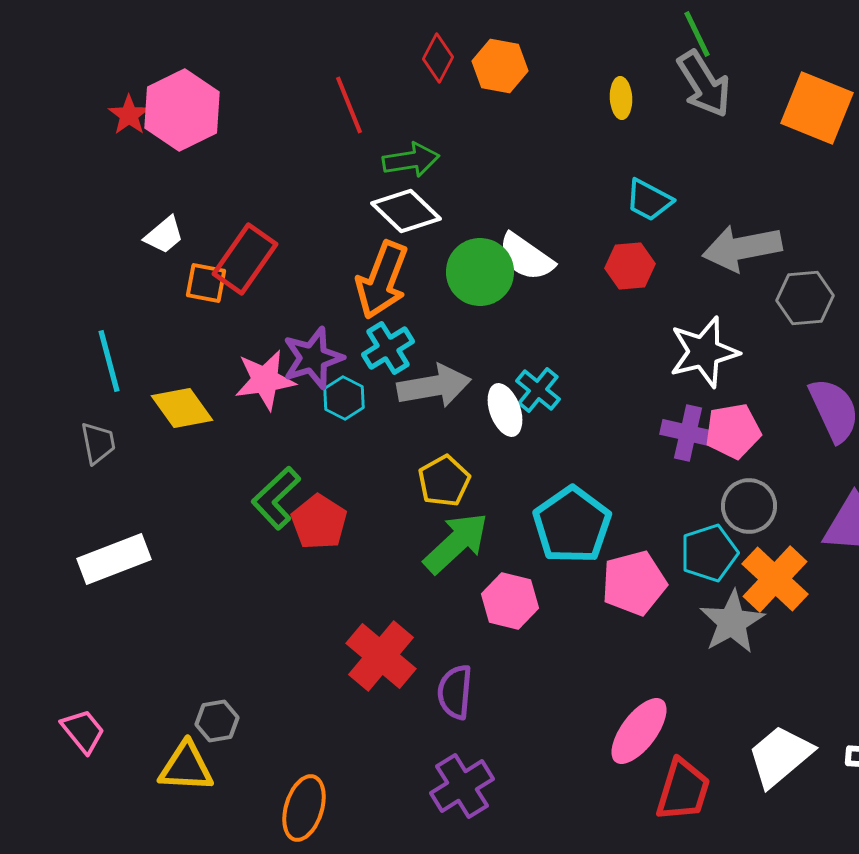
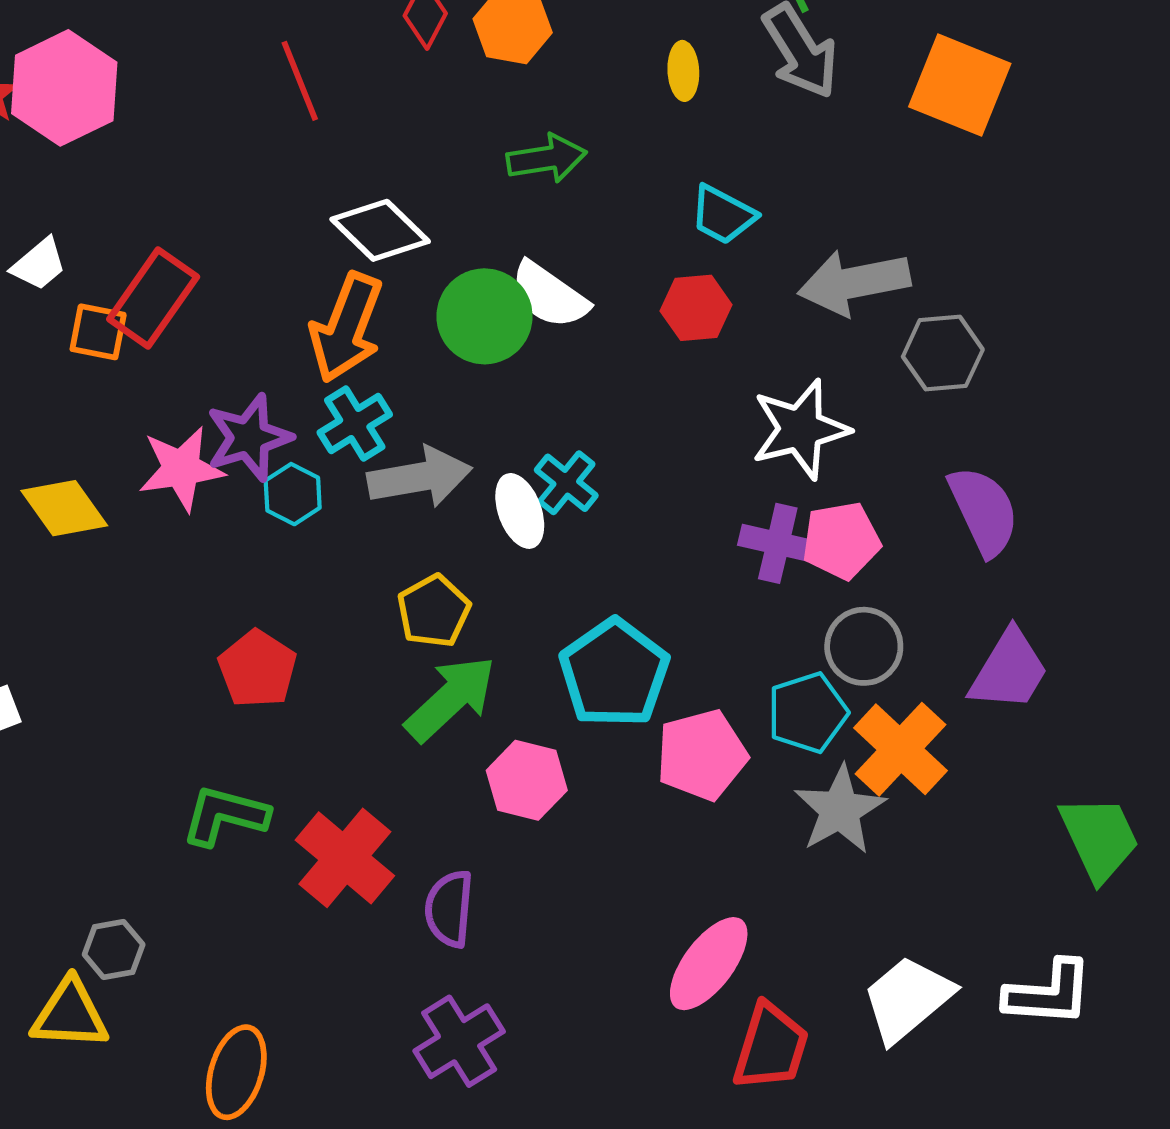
green arrow: (411, 160) -> (547, 158), moved
green L-shape: (276, 498) -> (225, 816), moved, turned 58

